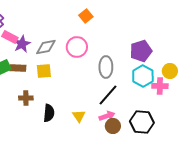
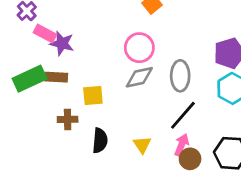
purple star: (22, 44) -> (62, 43), turned -30
gray diamond: (46, 47) -> (139, 77), moved
yellow square: (44, 71) -> (93, 95), moved
pink arrow: (107, 116) -> (182, 145), turned -49

